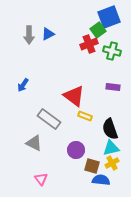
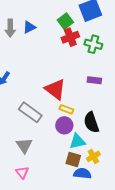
green square: (98, 30) -> (65, 21), moved
gray triangle: (34, 143) -> (24, 145), moved, turned 30
cyan triangle: (111, 148) -> (77, 141), moved
purple circle: (76, 150) -> (64, 125), moved

